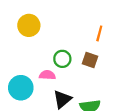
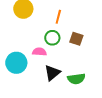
orange line: (99, 33) -> (58, 17), moved

